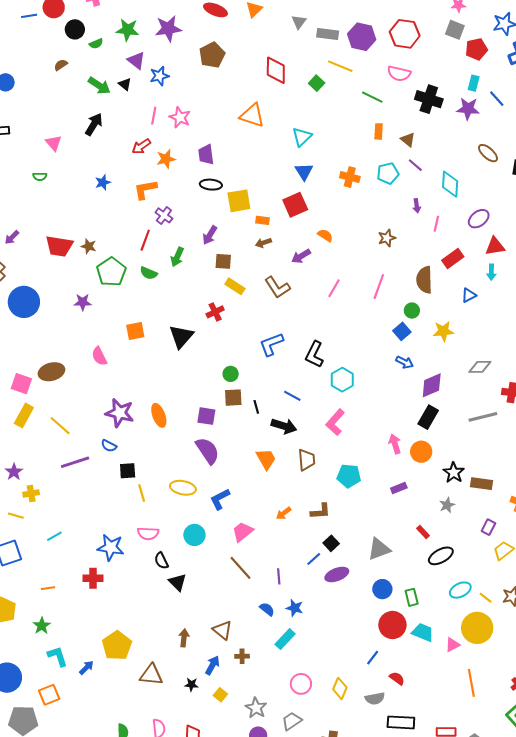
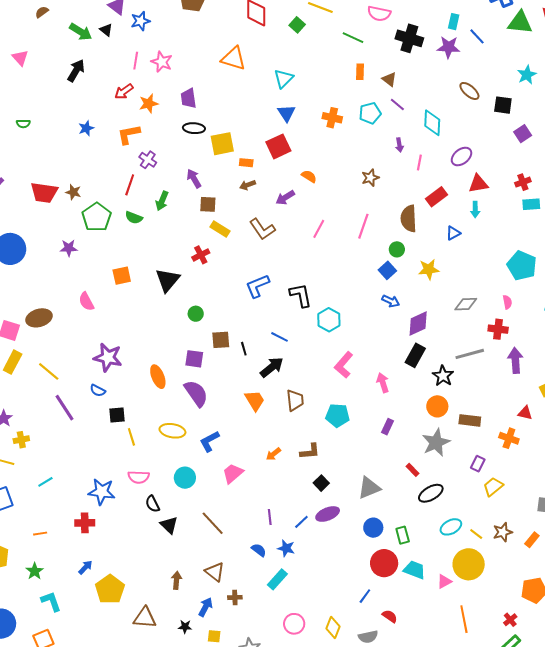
pink triangle: (54, 143) -> (20, 58), moved
purple arrow: (210, 235) -> (194, 179), turned 120
black L-shape: (314, 354) -> (301, 295), turned 144
green circle: (231, 374) -> (196, 314), moved
orange ellipse: (159, 415) -> (158, 377), moved
pink L-shape: (335, 422) -> (344, 365), moved
black arrow: (284, 426) -> (272, 367), turned -55
orange circle: (421, 452) -> (437, 406), moved
purple line: (75, 462) -> (64, 408), turned 76
black star: (454, 473) -> (443, 376), moved
purple rectangle: (399, 488) -> (388, 427), turned -42
gray star: (447, 505) -> (436, 442), size x1.8
blue line: (314, 559) -> (301, 522), moved
brown line: (240, 568) -> (213, 523), moved
blue arrow: (86, 668) -> (85, 567), moved
yellow square: (220, 695) -> (214, 636), turned -32

